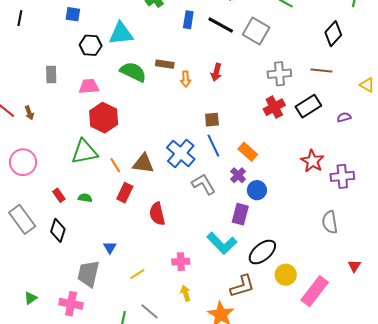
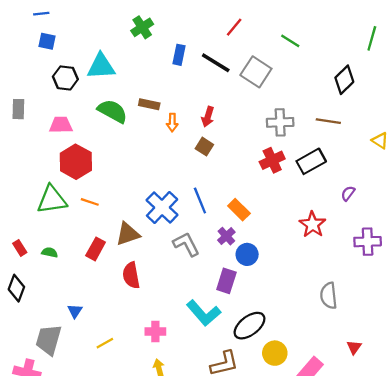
purple semicircle: (344, 117) -> (348, 193), moved, turned -40
brown square: (212, 120) -> (204, 147), moved, turned 35
brown triangle: (143, 163) -> (128, 234), moved, turned -30
orange line: (115, 165) -> (90, 202), moved, turned -42
purple cross: (342, 176) -> (368, 242), moved

